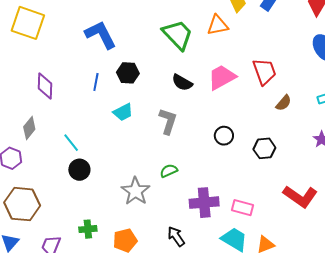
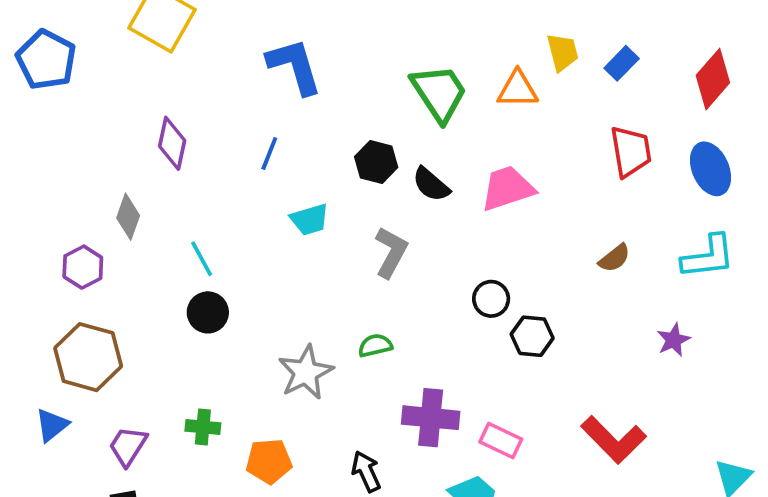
red trapezoid: (264, 72) -> (631, 151), moved
black hexagon: (128, 73) -> (376, 162), moved
gray diamond: (29, 128) -> (128, 217), turned -30
black hexagon: (264, 148) -> (532, 336), moved

